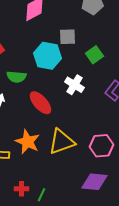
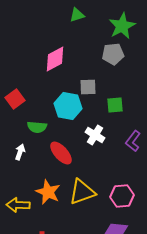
green square: (94, 55) -> (115, 105), turned 30

